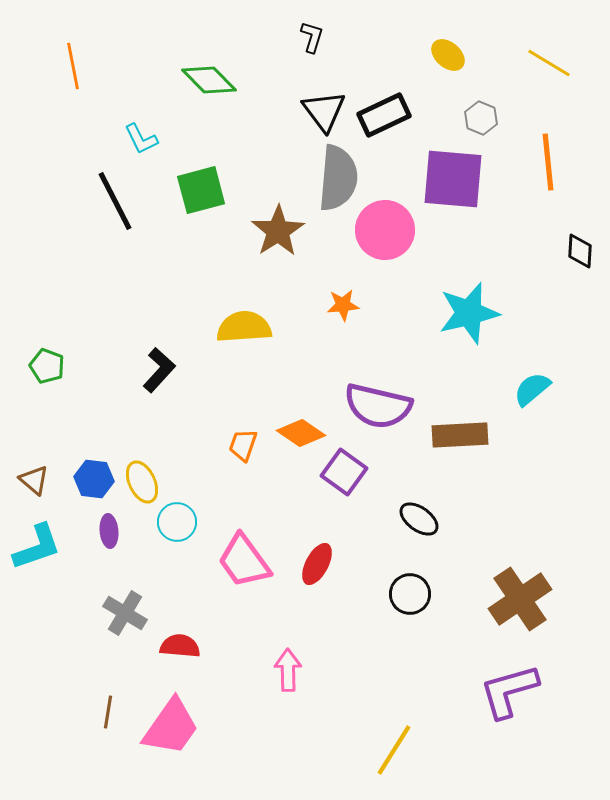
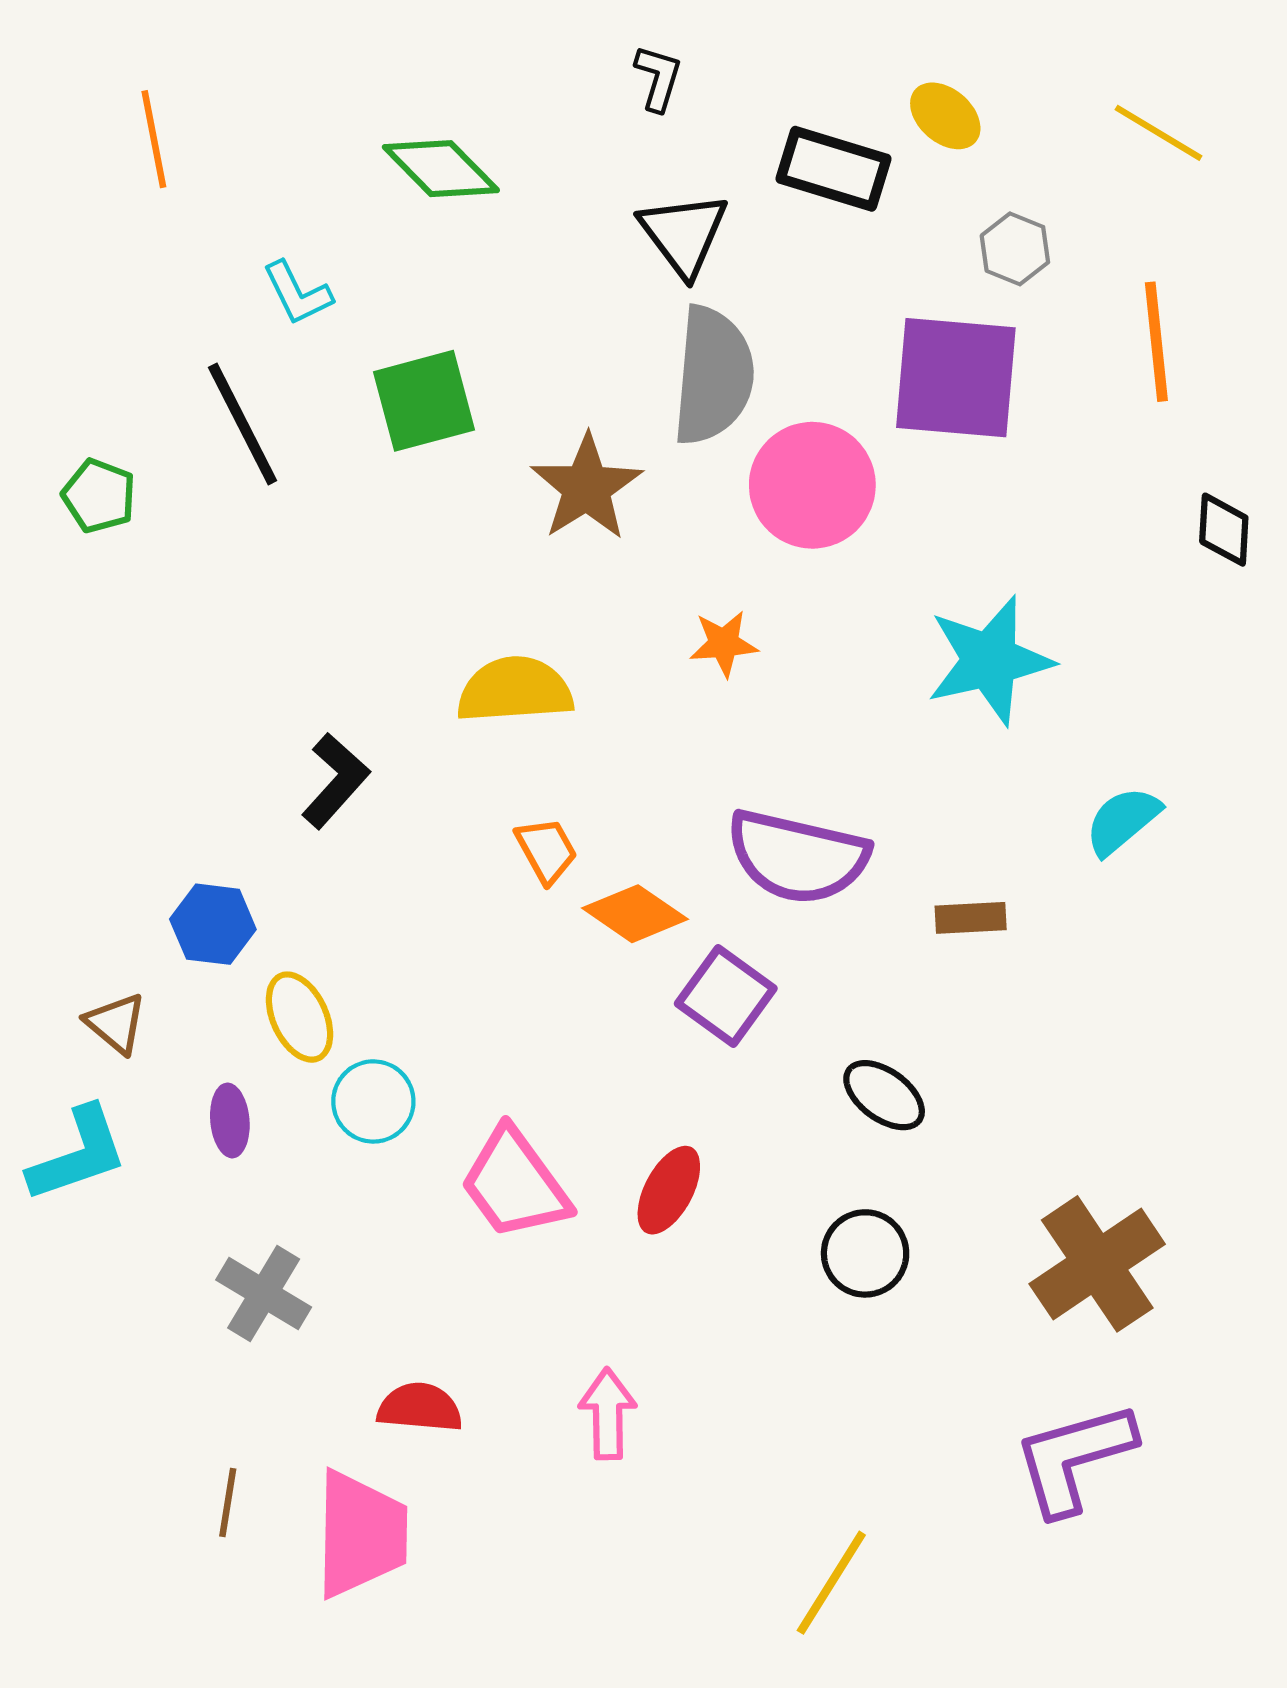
black rectangle: (384, 115) -> (833, 169), moved, turned 42
green pentagon: (47, 366) -> (99, 496), moved
brown rectangle: (460, 435) -> (971, 918), size x0.6
orange trapezoid: (243, 445) -> (546, 850), moved, turned 132
blue hexagon: (94, 479) -> (213, 924), moved
brown triangle: (34, 480) -> (116, 1023), moved
red semicircle: (180, 646) -> (420, 1407), moved
pink trapezoid: (171, 727) -> (361, 1534), turned -34

